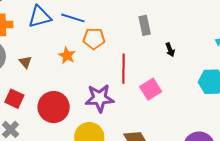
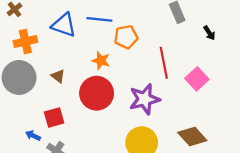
blue triangle: (40, 17) -> (64, 25), turned 45
red square: (14, 99) -> (54, 117), turned -30
red circle: (54, 107) -> (97, 93), moved

